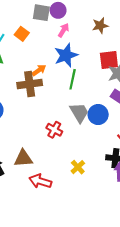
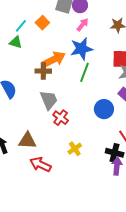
orange arrow: (39, 70) -> (54, 59), size x1.6
brown cross: (30, 84) -> (43, 71), size x0.7
gray trapezoid: (79, 113) -> (49, 100), moved
yellow cross: (78, 167) -> (75, 149), moved

